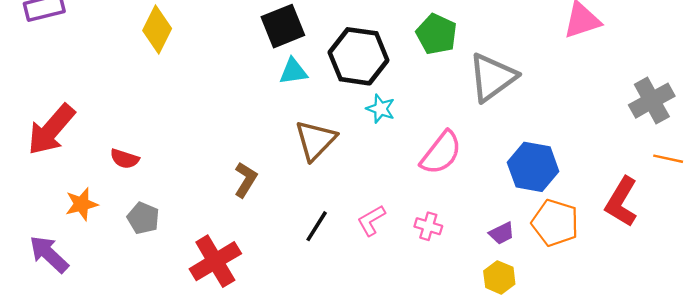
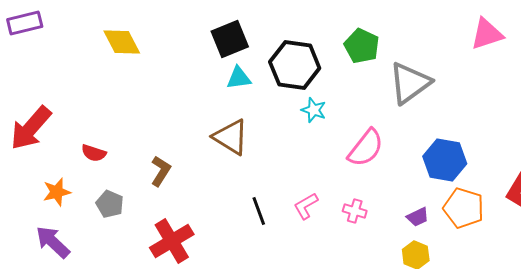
yellow diamond: (157, 30) -> (122, 42), turned -54
brown triangle: (315, 140) -> (231, 137), moved, turned -42
brown L-shape: (246, 180) -> (161, 171), moved
black line: (317, 226) -> (259, 211), turned -52
purple arrow: (49, 254) -> (53, 242), moved

